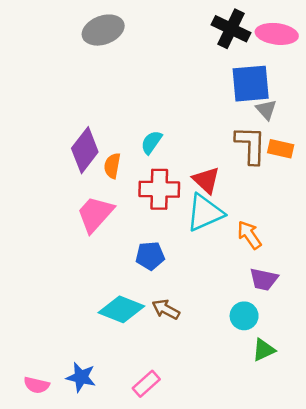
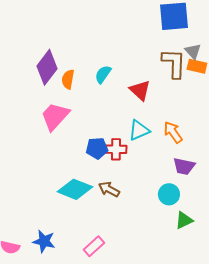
gray triangle: (266, 110) -> (193, 51), moved
cyan semicircle: (151, 142) -> (103, 74), moved
red cross: (159, 189) -> (116, 149), moved, size x0.7
cyan triangle: (205, 213) -> (139, 130), moved, size x0.7

